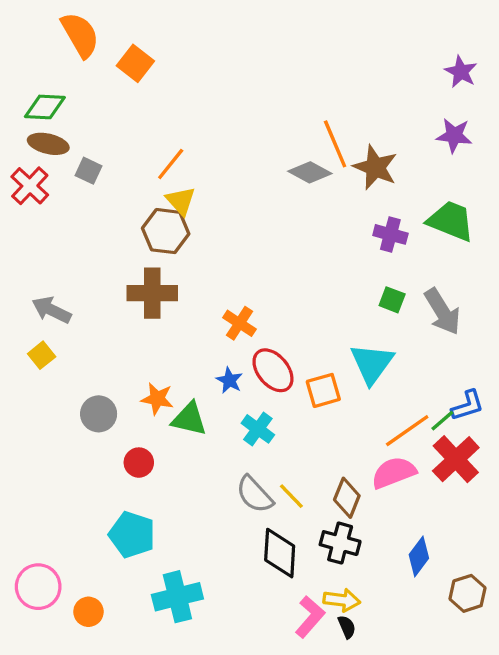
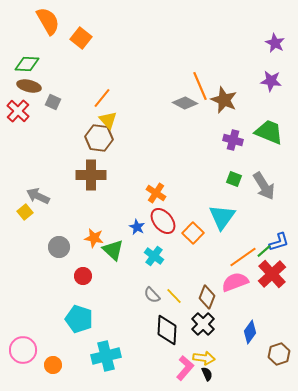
gray arrow: (52, 310) -> (38, 196), moved
orange cross: (239, 323) -> (156, 193), moved
orange square: (323, 390) -> (193, 233), turned -30
green triangle: (189, 419) -> (113, 250), turned 30
gray semicircle: (255, 494) -> (152, 295), size x0.7
black cross: (340, 543) -> (203, 324), turned 30

